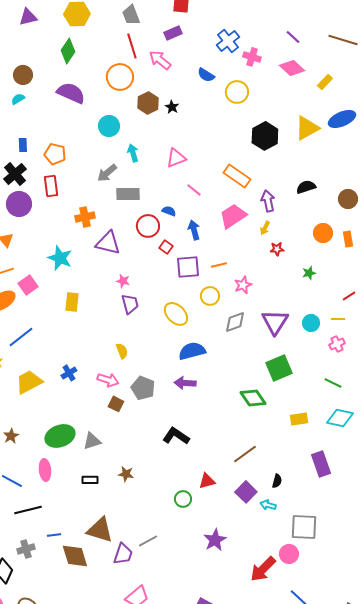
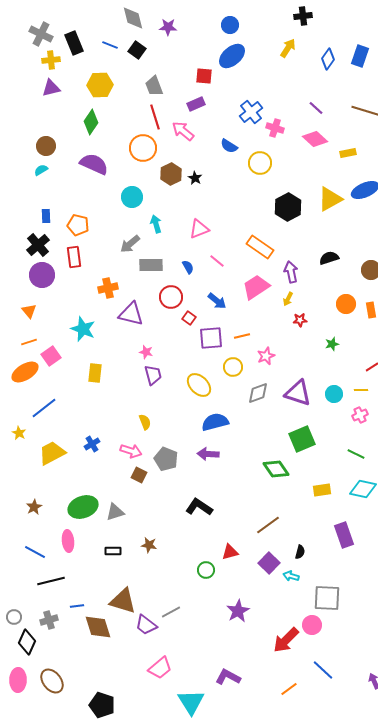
yellow rectangle: (325, 82) -> (348, 153), turned 35
blue semicircle: (169, 211) -> (188, 267), moved, turned 40
blue arrow: (194, 230) -> (217, 301), turned 144
purple triangle: (275, 322) -> (298, 393), turned -44
purple trapezoid: (123, 554) -> (146, 625), turned 110

